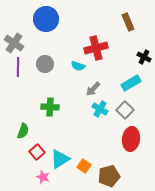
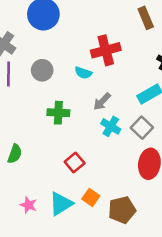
green cross: (50, 107) -> (58, 113), moved
red square: (37, 152) -> (75, 163), moved
cyan triangle: (60, 159) -> (61, 204), moved
pink star: (43, 177) -> (28, 205), moved

